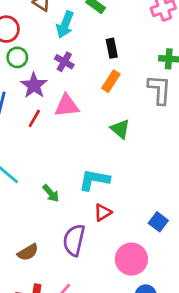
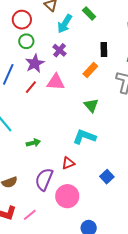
black rectangle: (112, 48) -> (104, 49), moved
cyan L-shape: (94, 180) -> (84, 137), moved
green arrow: (51, 193) -> (33, 143), turned -72
pink circle: (131, 259) -> (67, 196), moved

